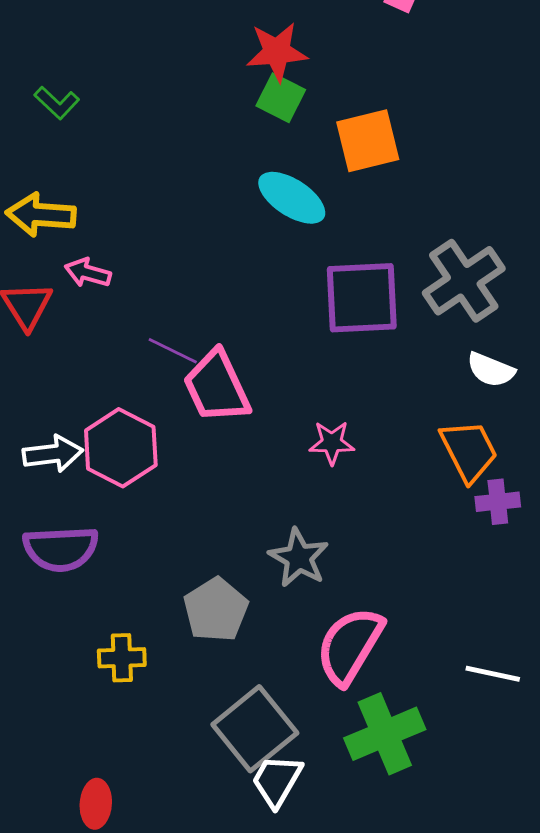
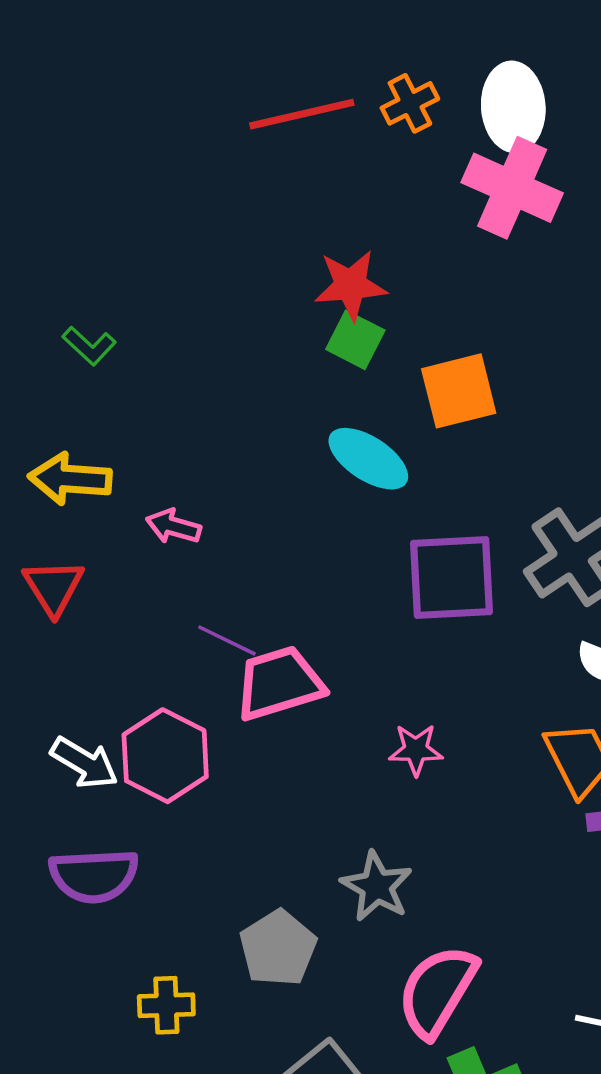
pink arrow: (88, 273) -> (173, 526), moved
pink trapezoid: (217, 387) -> (279, 683), turned 98
white arrow: (53, 454) -> (84, 763), turned 38

